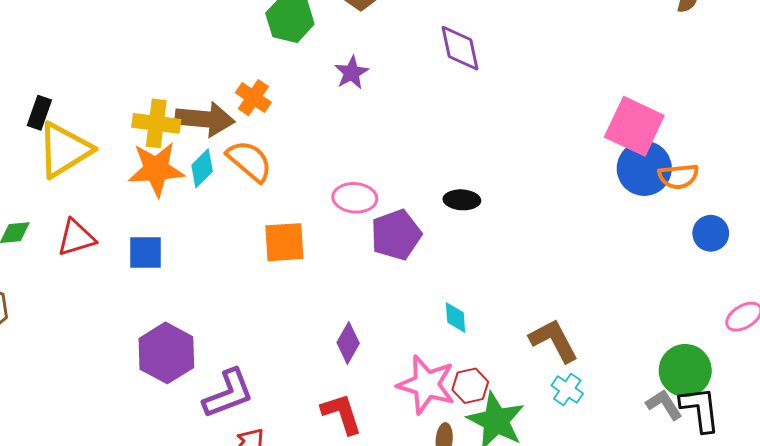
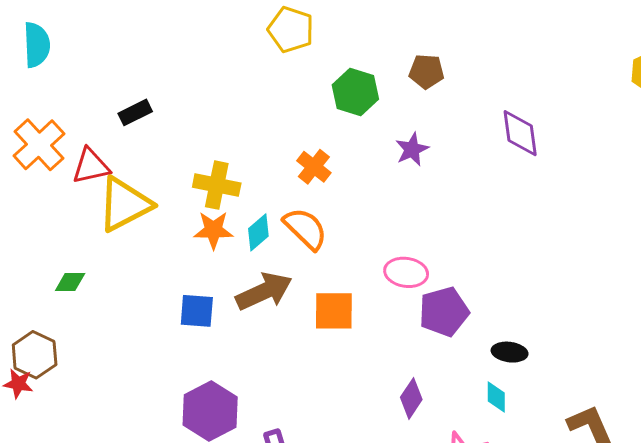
black rectangle: (39, 113) -> (135, 112), moved, turned 40
brown arrow: (205, 119) -> (264, 291), moved, turned -34
orange star: (156, 169) -> (213, 230), size x0.7
black ellipse: (462, 200) -> (510, 352), moved
red triangle: (76, 238) -> (91, 166), moved
purple diamond: (348, 343) -> (411, 398), moved

